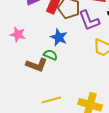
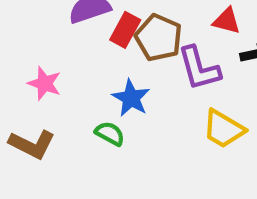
brown L-shape: (37, 65) -> (32, 144), moved

